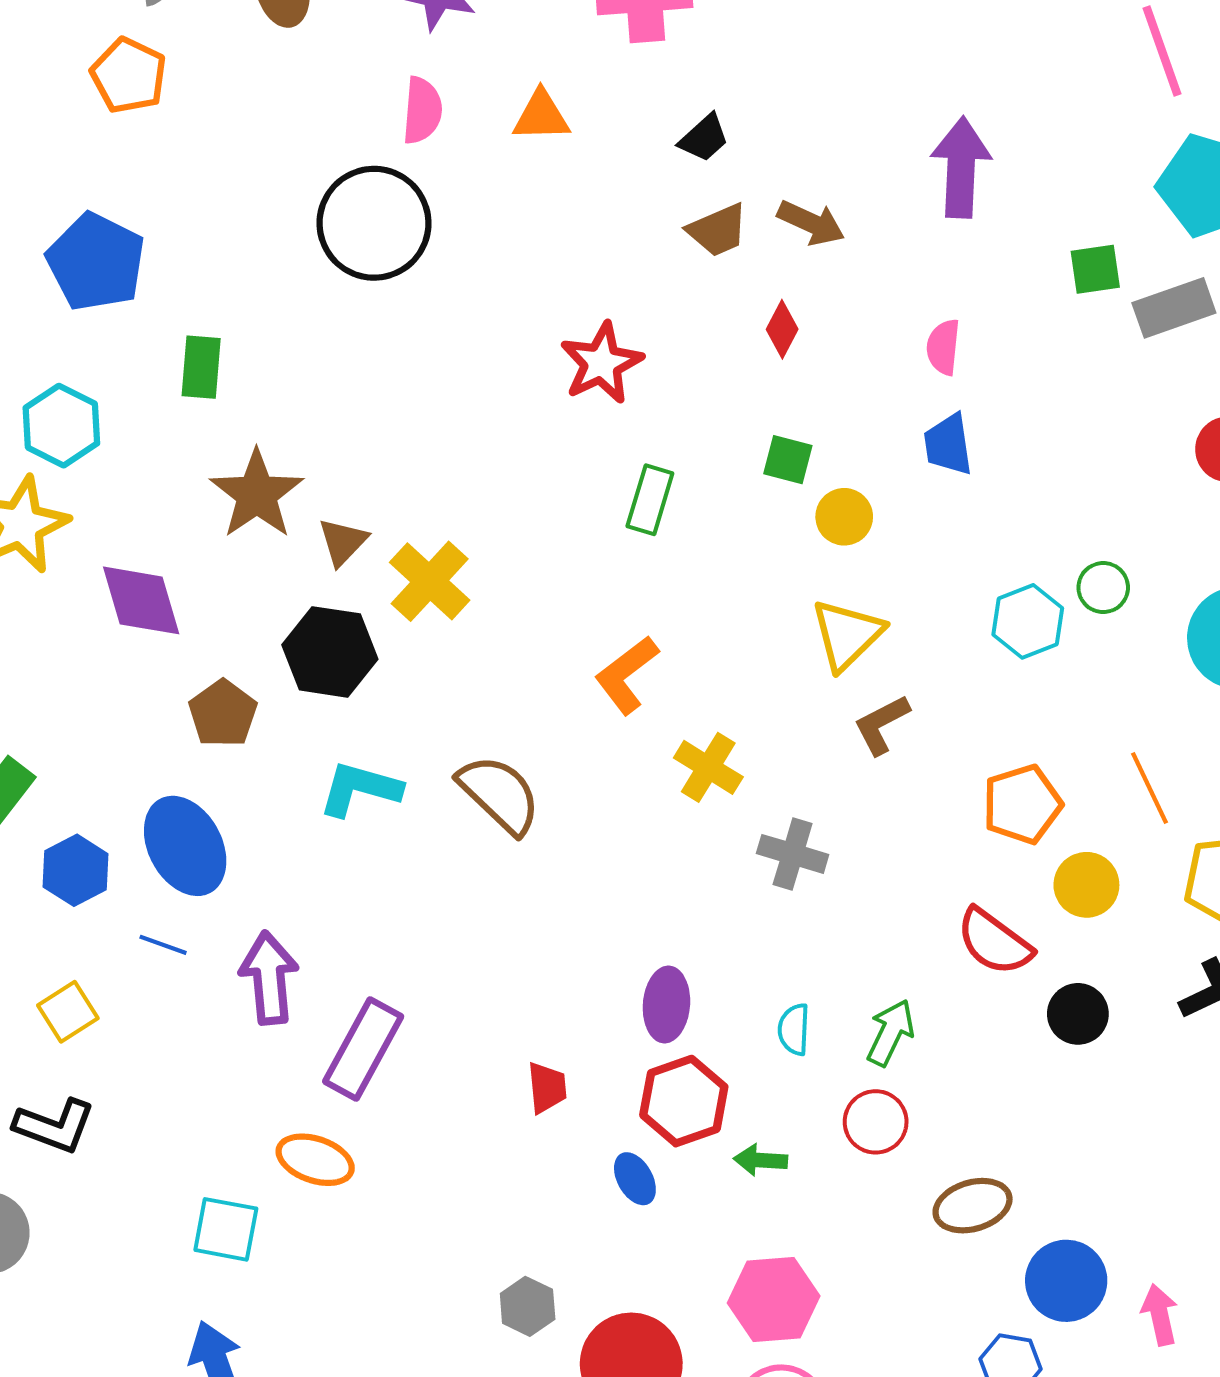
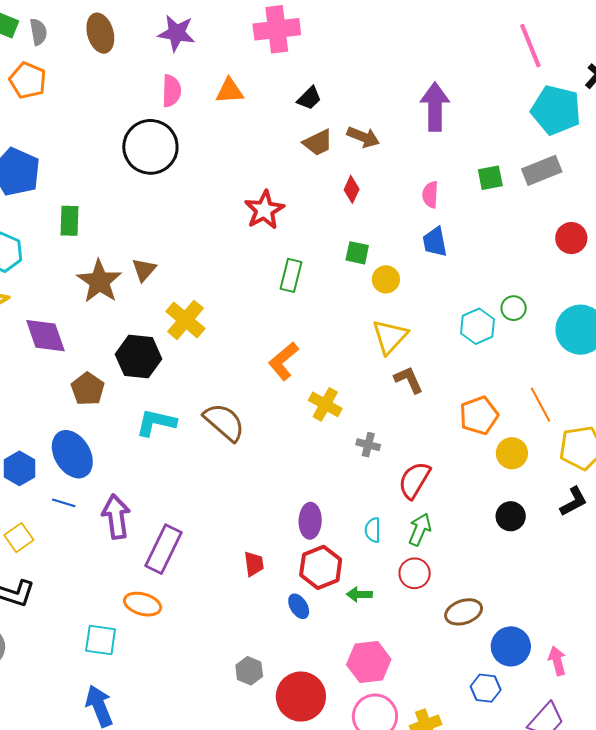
green square: (1095, 269) -> (490, 178), moved
brown triangle: (343, 542) -> (144, 270), moved
brown L-shape: (882, 725) -> (409, 380), turned 96
gray cross: (793, 854) -> (368, 445), size x0.7
red semicircle: (994, 942) -> (414, 480), moved, turned 87

